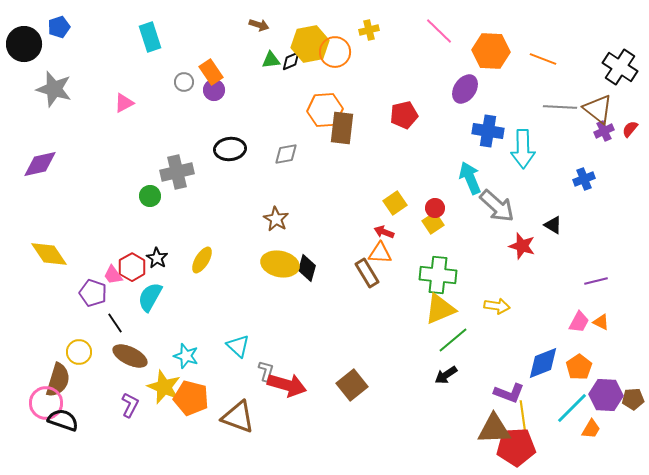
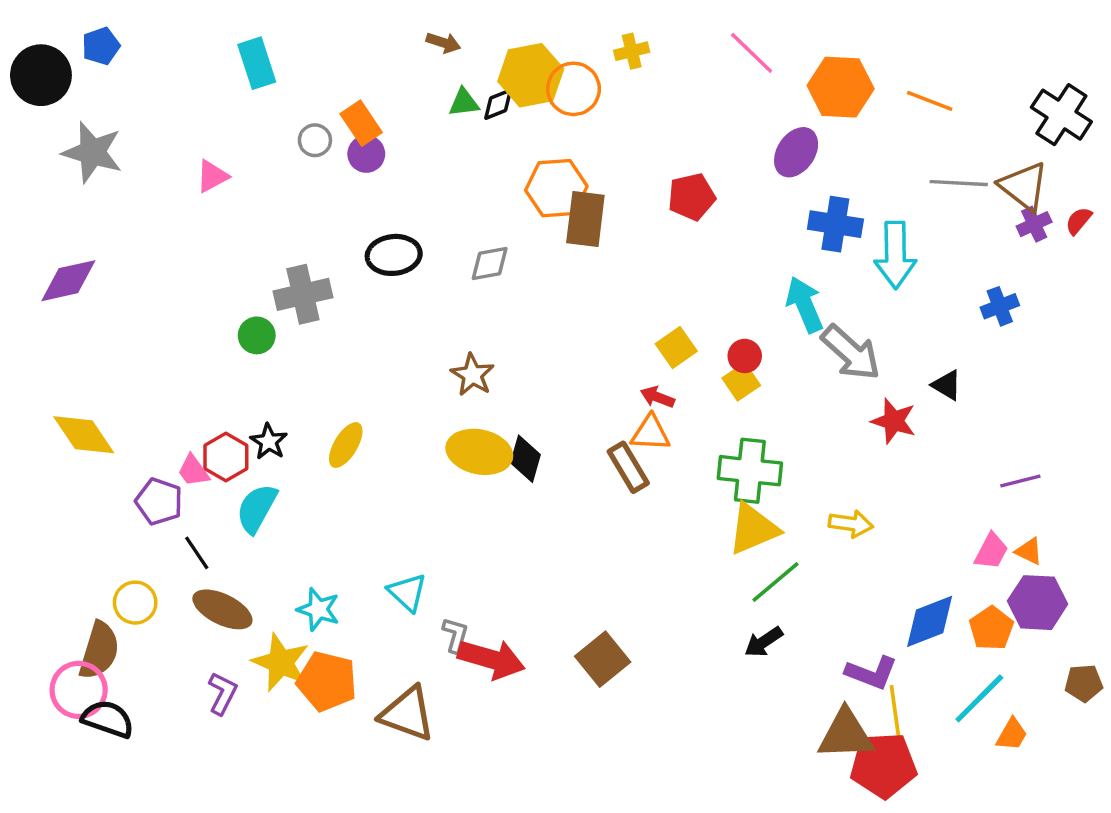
purple hexagon: (606, 395) -> (1038, 603), moved

